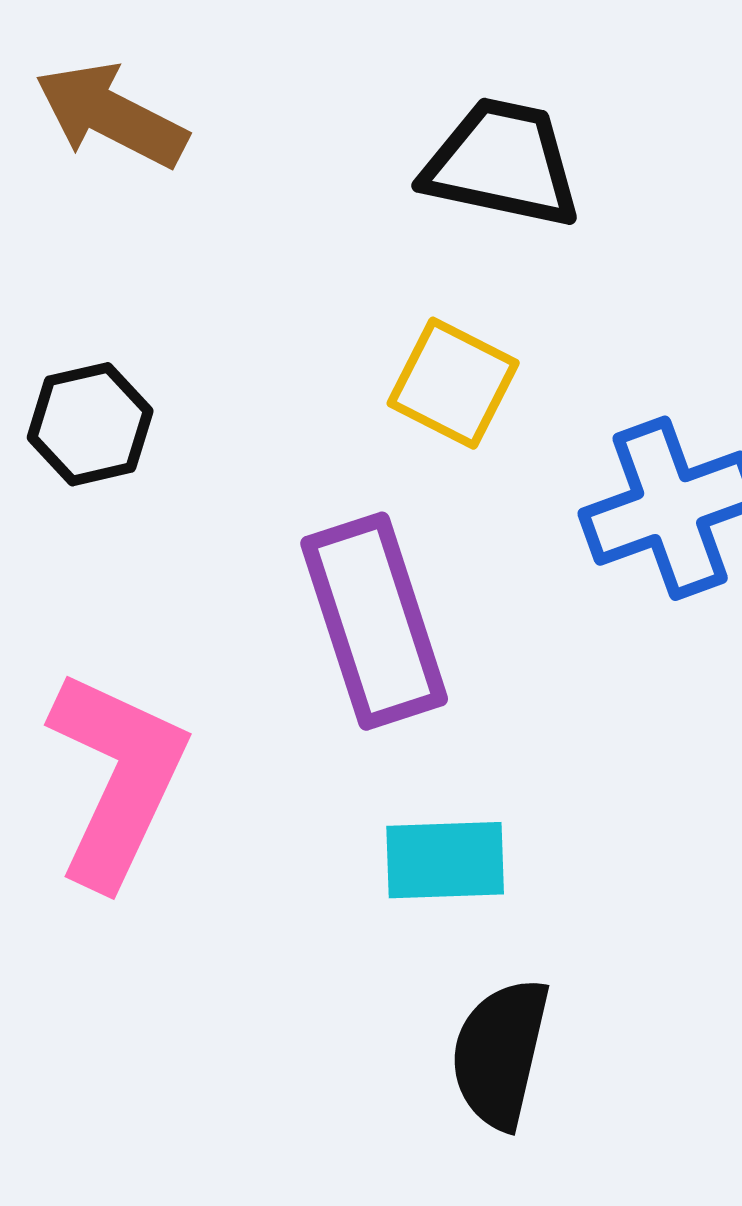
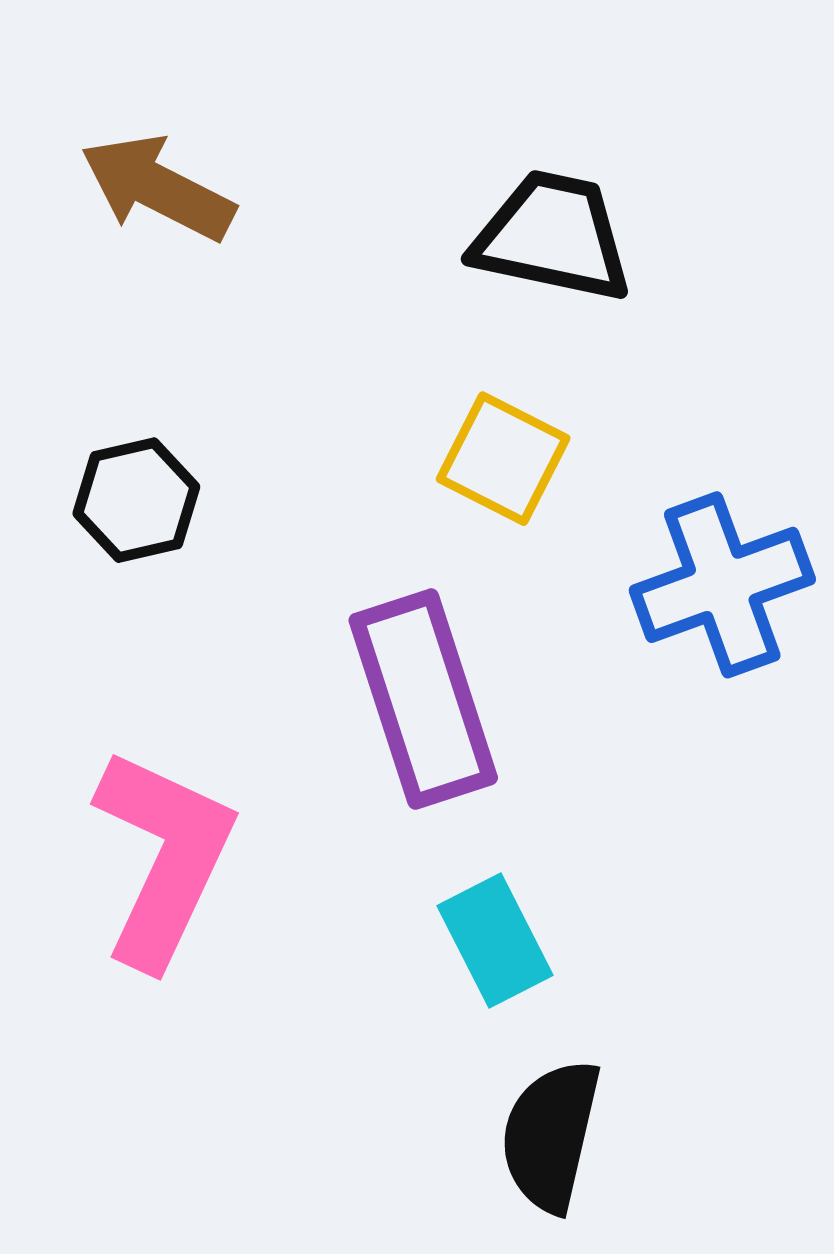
cyan rectangle: (445, 860) -> (495, 940), turned 65

